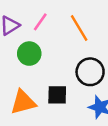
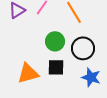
green circle: (29, 54) -> (55, 41), moved

